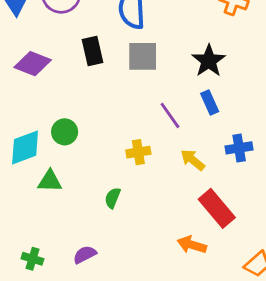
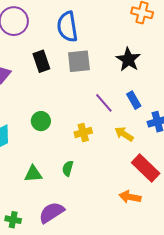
blue rectangle: (210, 102) -> (134, 100), moved
green circle: (65, 132) -> (41, 121), moved
green triangle: (50, 181) -> (33, 174), moved
purple semicircle: (85, 255) -> (52, 213), size x1.5

